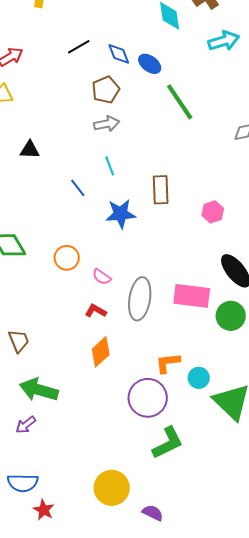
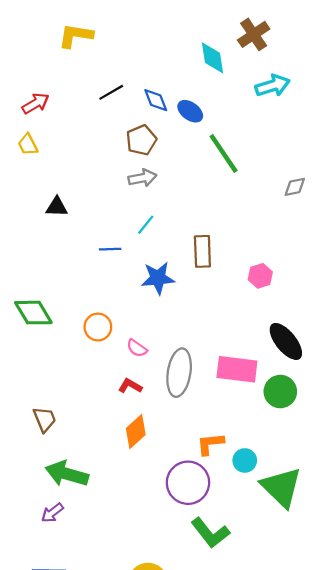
cyan line: (110, 166) -> (146, 225), turned 60
blue line: (78, 188) -> (110, 249), turned -54
green L-shape: (168, 443) -> (210, 533), turned 78

